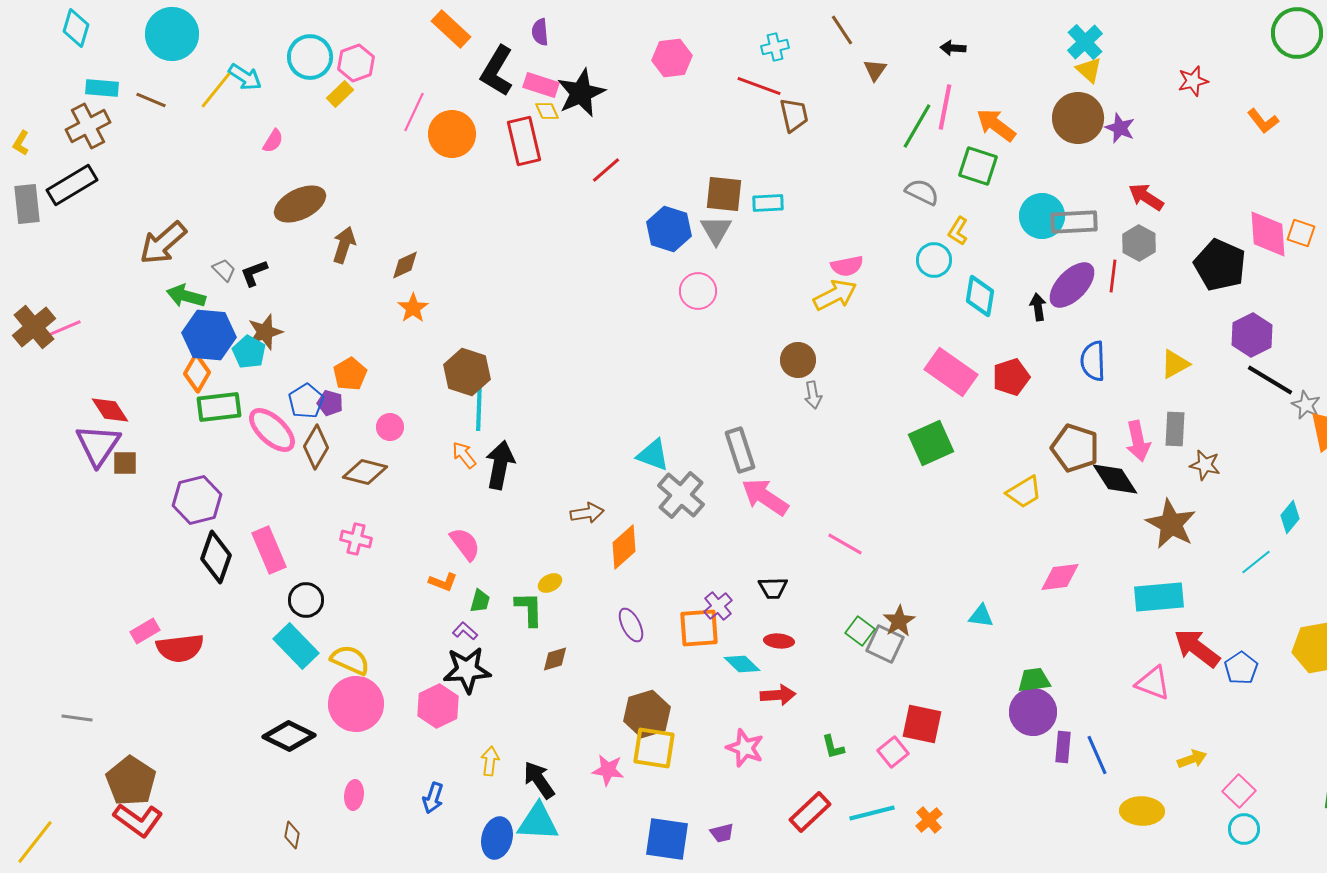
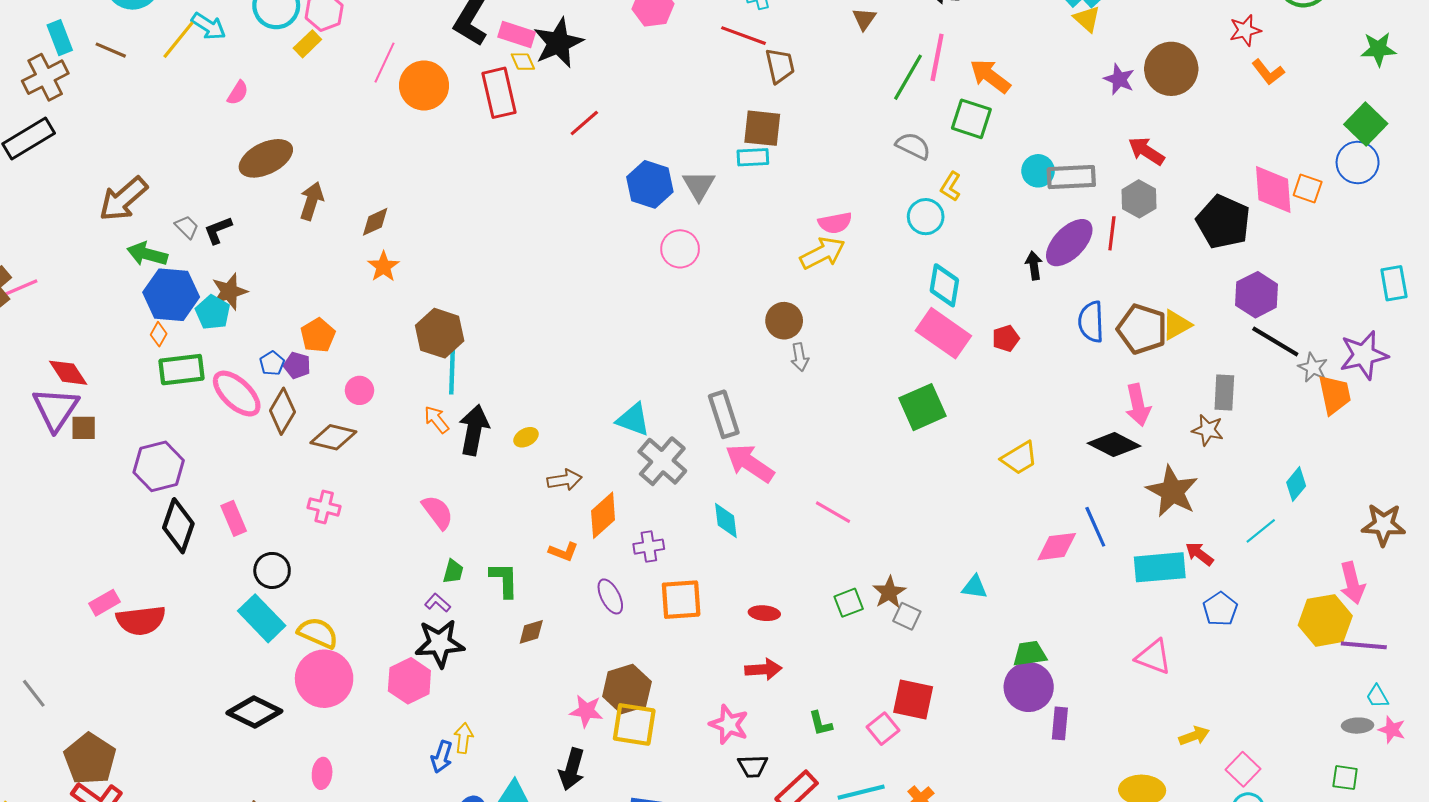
red star: (1193, 81) -> (1245, 30), moved
cyan rectangle: (102, 88) -> (60, 38), turned 64
brown circle: (1078, 118) -> (1171, 69), moved
brown square: (724, 194) -> (762, 128), moved
cyan circle: (1042, 216) -> (1038, 171), size x0.7
cyan diamond: (980, 296) -> (944, 285), moved
orange diamond: (197, 373) -> (159, 334), size x0.6
red pentagon: (1011, 377) -> (1006, 338), size x0.7
blue pentagon: (306, 401) -> (272, 363), size x0.7
gray rectangle: (1175, 429) -> (1224, 392), moved
brown pentagon: (1075, 448) -> (1142, 329), moved
black diamond: (1115, 479) -> (1114, 445), turned -30
pink rectangle: (269, 550) -> (234, 518), size x0.7
orange L-shape: (443, 582) -> (563, 552), moved
yellow ellipse: (550, 583) -> (526, 437), moved
black trapezoid: (773, 588) -> (753, 766), moved
purple cross: (718, 606) -> (649, 547), moved, turned 32
green square: (860, 631) -> (849, 603), turned 32
gray square: (885, 644) -> (907, 616), moved, size x0.7
red arrow: (1197, 648) -> (1199, 554), moved, size x0.6
cyan diamond: (742, 664) -> (726, 521), moved, turned 39
blue pentagon: (1241, 668) -> (1220, 609), moved
gray line: (77, 718) -> (34, 693), turned 44
blue line: (1097, 755) -> (1095, 527), moved
pink star: (608, 770) -> (586, 711), moved
black arrow: (539, 780) -> (572, 769), moved, turned -129
blue arrow: (433, 798) -> (442, 757), moved

